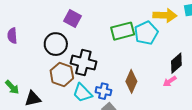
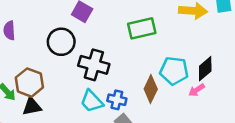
cyan pentagon: (146, 33) -> (174, 71), moved, turned 30
brown hexagon: (62, 74) -> (29, 83), moved

